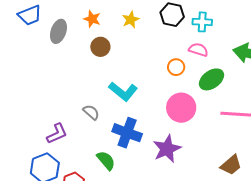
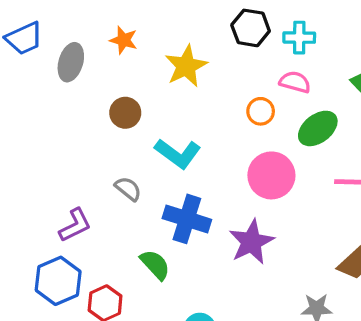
yellow star: (131, 20) -> (186, 66), moved, size x1.5
brown circle: (100, 47) -> (125, 113), moved

